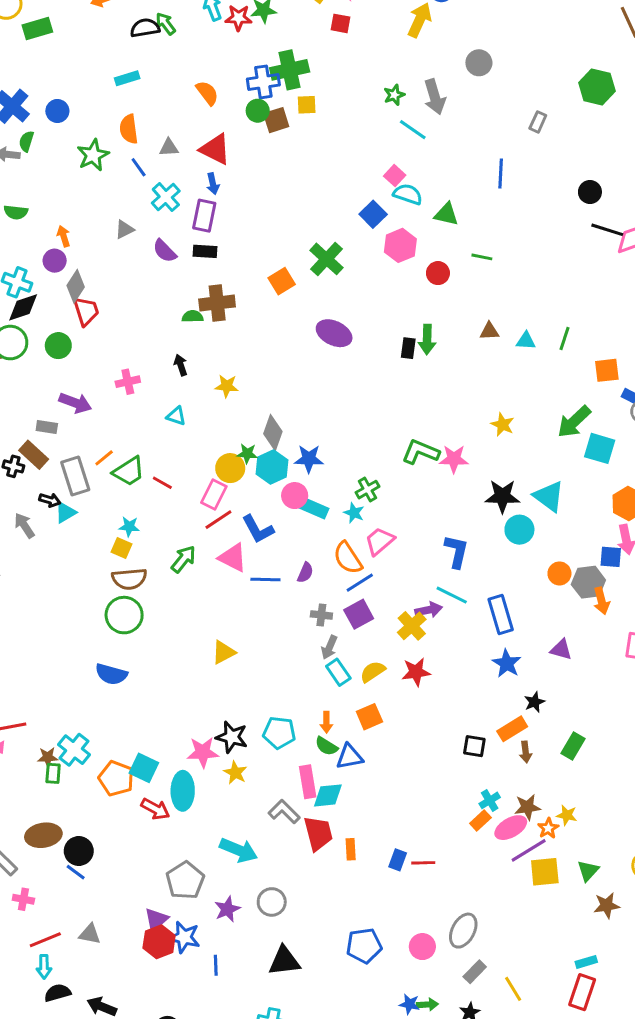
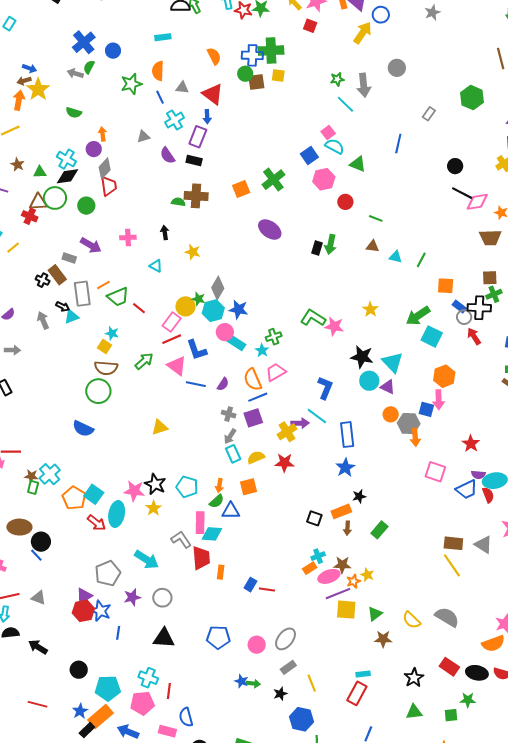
green line: (482, 257) -> (376, 218), moved
purple triangle: (561, 650) -> (388, 387), moved
green semicircle: (326, 746) -> (217, 501), turned -84

